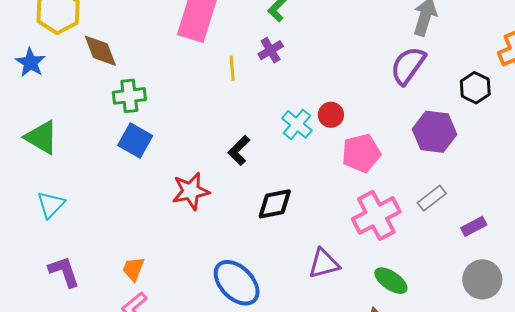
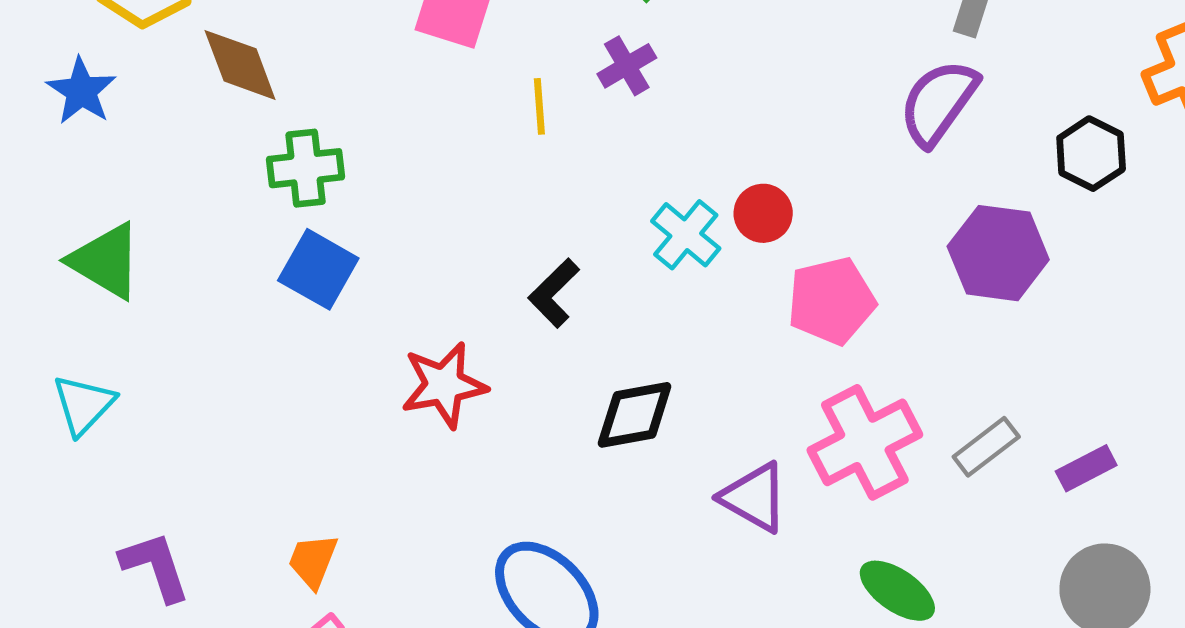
gray rectangle: (432, 198) -> (986, 447), moved
cyan triangle: (51, 205) -> (84, 405), moved
purple triangle: (324, 264) -> (754, 497), moved, turned 44

